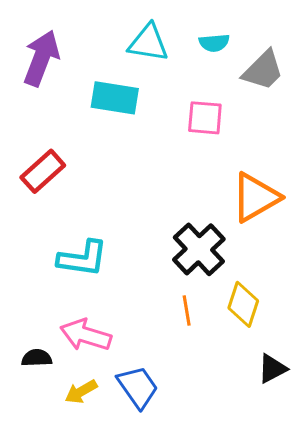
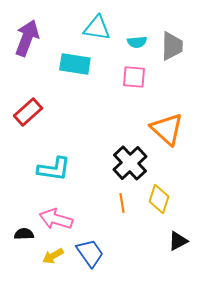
cyan semicircle: (214, 43) -> (137, 42), moved
gray trapezoid: (263, 70) -> (172, 46), turned -44
orange triangle: (255, 197) -> (167, 129), turned -48

